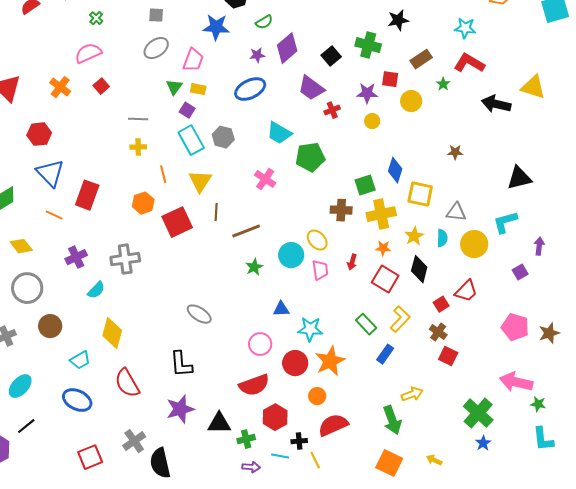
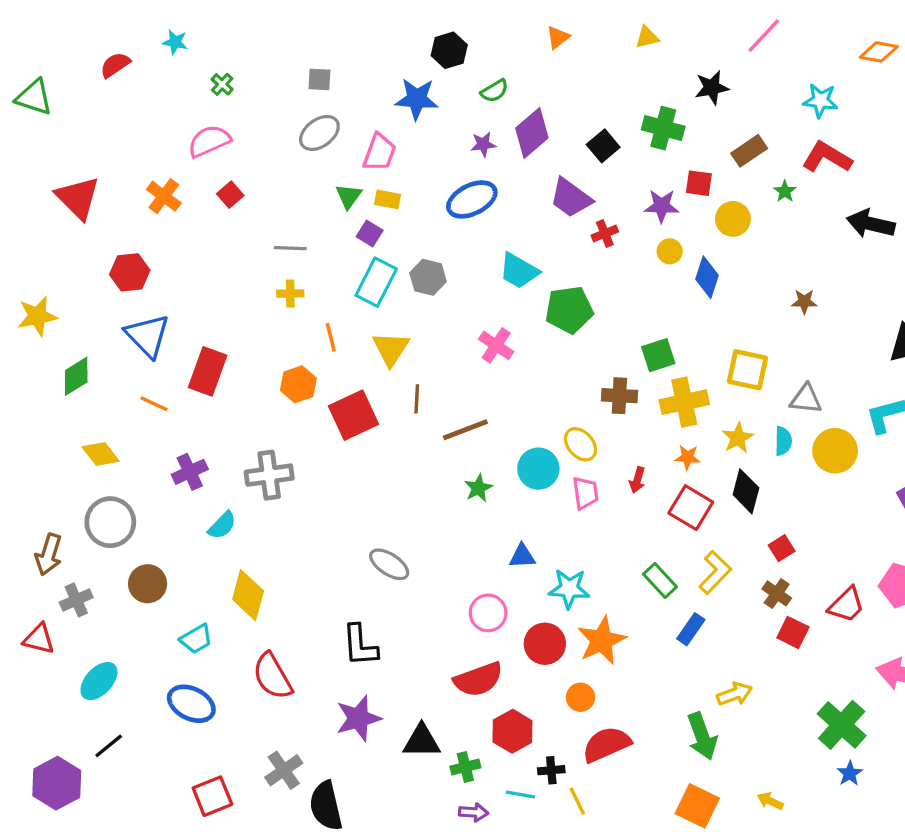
cyan rectangle: (191, 140) -> (376, 282), turned 56
blue diamond: (395, 170) -> (707, 277), moved
red trapezoid: (466, 291) -> (846, 605), moved

